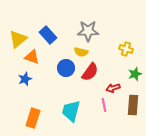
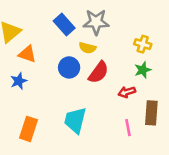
blue rectangle: (48, 35) -> (64, 24), moved
green star: (135, 74) -> (143, 70), moved
pink line: (104, 105) -> (128, 128), moved

